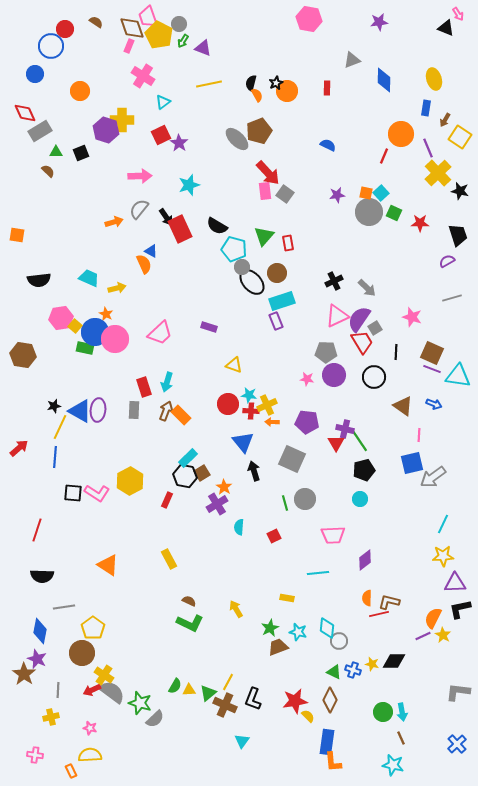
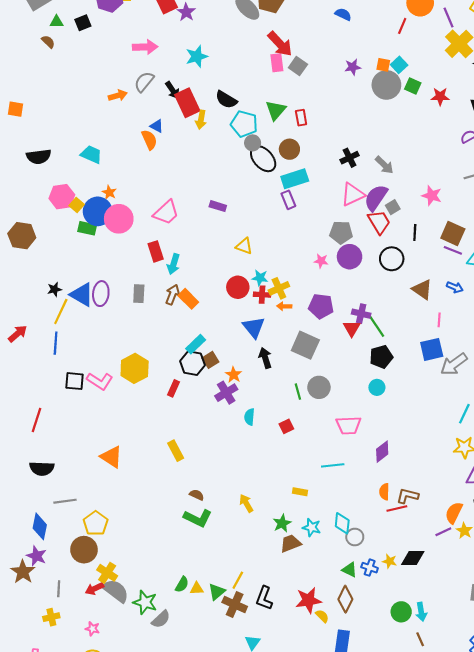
yellow arrow: (117, 288) -> (201, 120), moved, turned 114
red rectangle: (144, 387) -> (156, 251), moved

